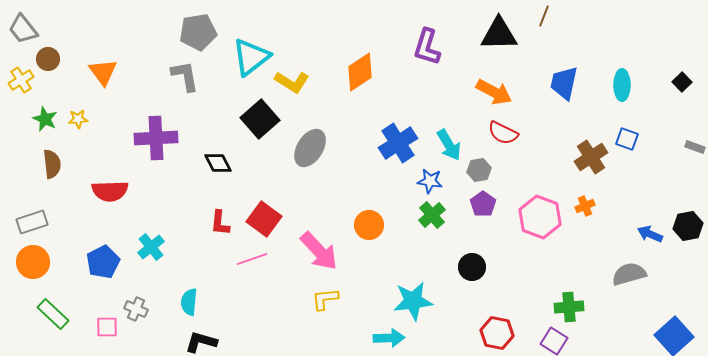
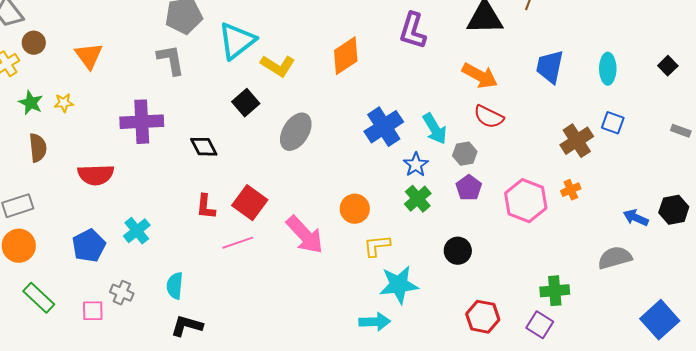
black square: (260, 119) -> (246, 103), size x0.7
blue star: (430, 181) -> (416, 165), turned 30
yellow L-shape: (325, 299) -> (377, 246), moved

